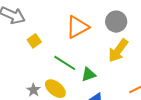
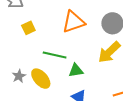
green line: (65, 63) -> (55, 55), turned -30

